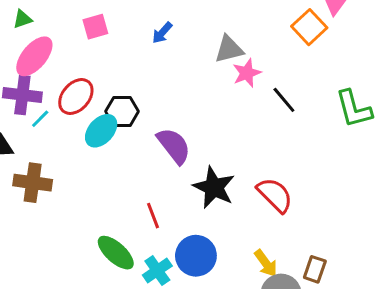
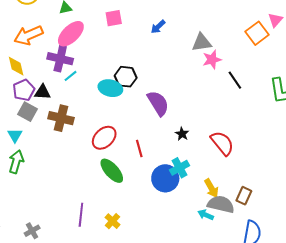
red ellipse: (76, 97) -> (104, 138), moved
cyan ellipse: (101, 131) -> (110, 88), turned 55
black star: (214, 187) -> (182, 134), size x0.5
cyan cross: (157, 271) -> (179, 168), moved

